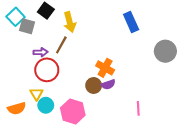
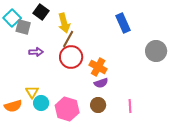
brown line: (61, 45) -> (68, 39), moved
red circle: (47, 70) -> (71, 57), moved
brown circle: (94, 85) -> (98, 105), moved

